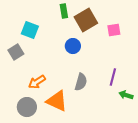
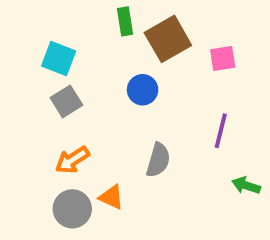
gray square: (16, 52) -> (66, 101), moved
purple line: (113, 77) -> (221, 131), moved
orange triangle: (57, 101) -> (111, 197), size x0.6
gray circle: (27, 107) -> (72, 209), moved

